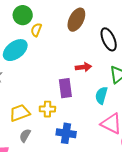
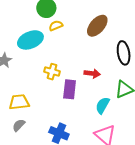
yellow semicircle: (36, 30) -> (56, 26), turned 32
yellow cross: (47, 109) -> (52, 72), moved

